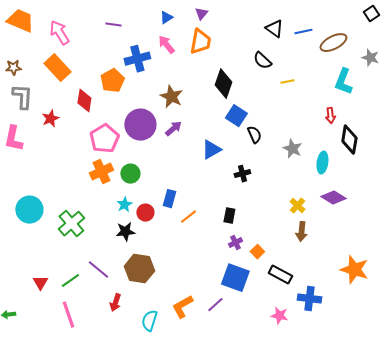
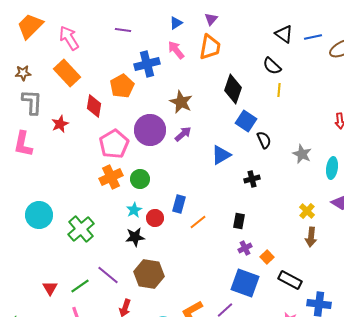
orange trapezoid: (20, 21) -> (30, 26), turned -68
yellow line: (287, 82) -> (279, 90), moved, turned -72

